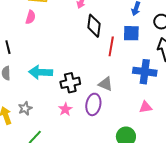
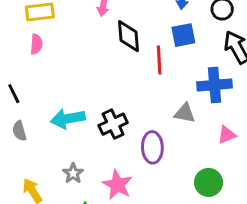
gray triangle: (106, 84) -> (185, 113), moved
gray star: (25, 108) -> (73, 173), moved
pink star: (65, 109) -> (117, 185), moved, size x1.5

